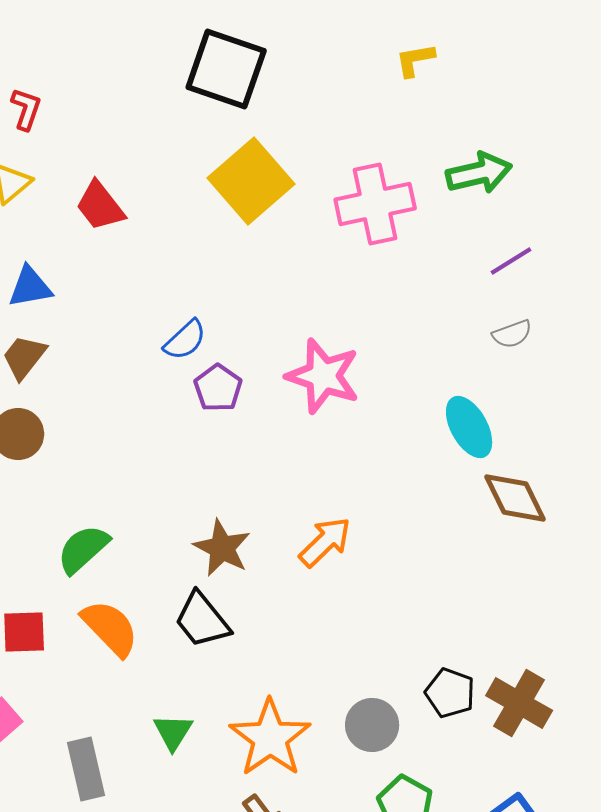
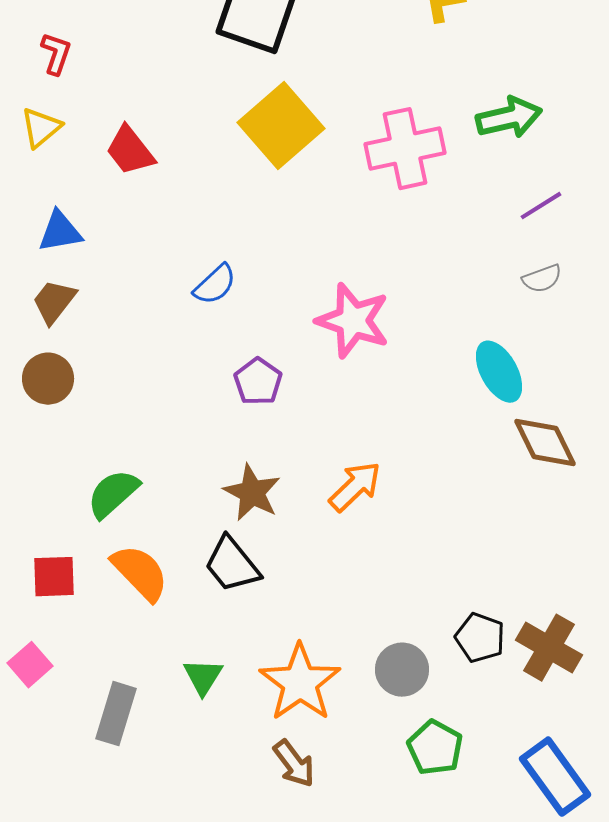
purple pentagon: (218, 388) -> (258, 382), moved
gray rectangle: (86, 769) -> (116, 714), turned 30

